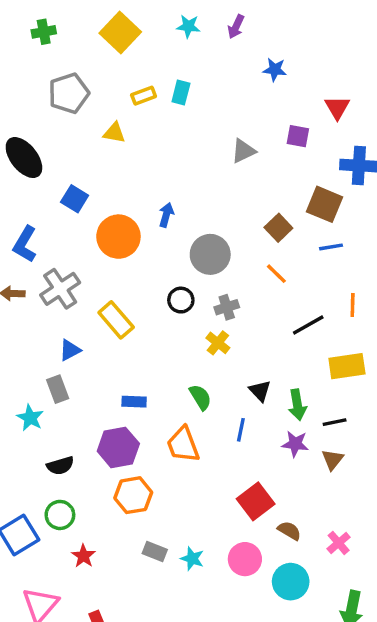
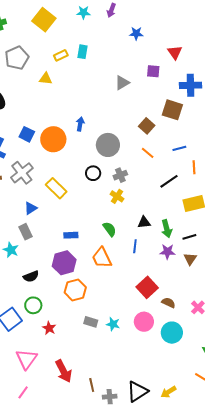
blue square: (75, 199) -> (27, 134), moved
blue line: (331, 247) -> (179, 148), moved
black triangle: (260, 391) -> (144, 222), turned -48

